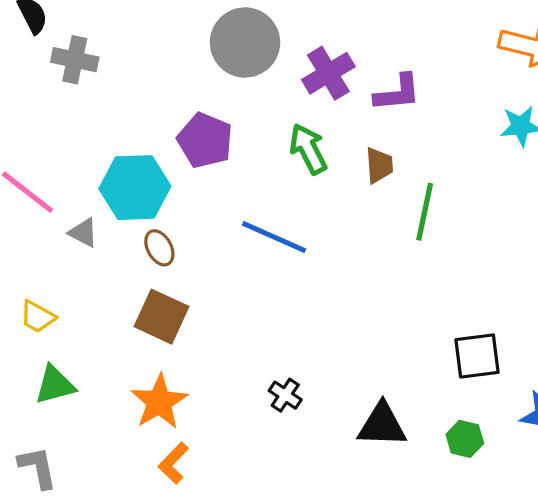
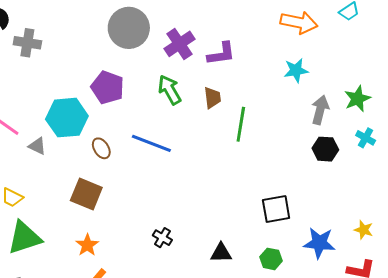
brown ellipse: (159, 248) -> (101, 148), moved
green triangle: (55, 385) -> (24, 238), size x1.4
orange star: (159, 402) -> (87, 245), size x0.7
black triangle: (382, 425) -> (221, 253), size x0.7

